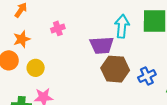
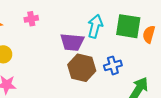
blue cross: (147, 76) -> (113, 65), moved

